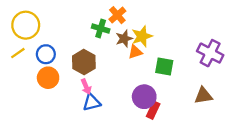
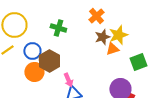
green cross: (101, 29) -> (58, 28), moved
brown hexagon: (84, 62) -> (49, 61), moved
green square: (164, 67) -> (138, 62), turned -30

